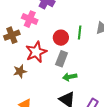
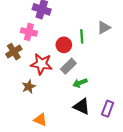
red star: (36, 52) -> (41, 64), turned -30
gray rectangle: (62, 59) -> (68, 66), turned 35

